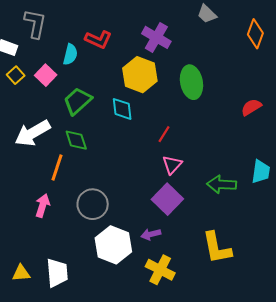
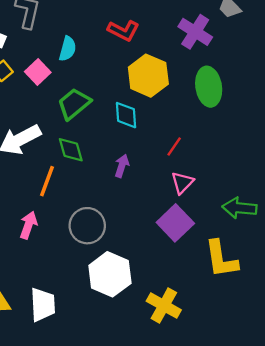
purple cross: (156, 37) -> (195, 32), moved
red L-shape: (98, 39) -> (123, 31), moved
purple arrow: (151, 234) -> (122, 166), moved, turned 120
yellow L-shape: (217, 248) -> (221, 259), moved

